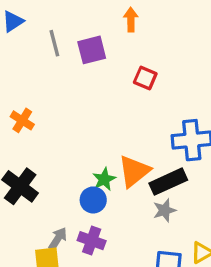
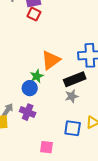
red square: (145, 78) -> (34, 14), moved
orange triangle: (134, 171) -> (51, 60), moved

